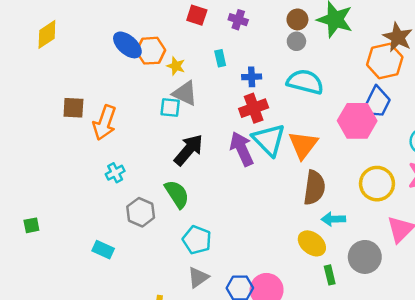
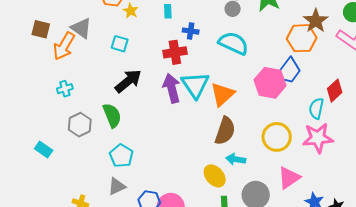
gray triangle: (185, 93) -> (81, 28), moved
red cross: (254, 108) -> (175, 52), moved

